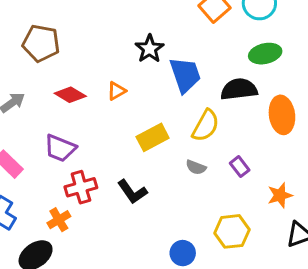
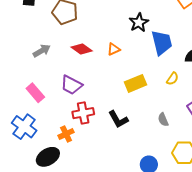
yellow semicircle: (206, 126) -> (172, 79), size x0.6
gray semicircle: (196, 167) -> (163, 120), moved, turned 40

